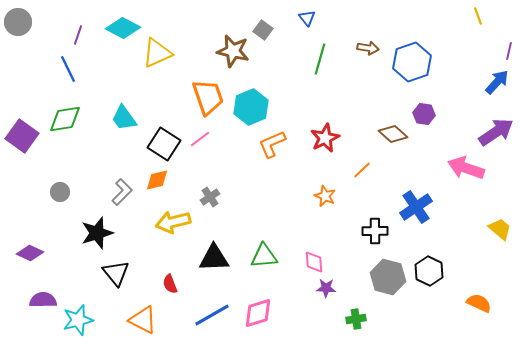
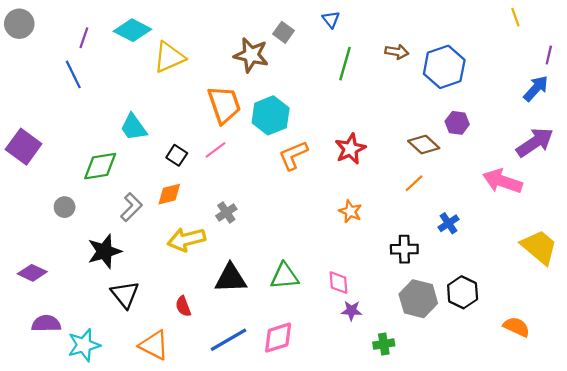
green diamond: (65, 119) -> (100, 166), moved
black square: (164, 144) -> (177, 155), size x0.6
orange line: (362, 170) -> (414, 183), moved
blue cross: (416, 207) -> (449, 223), size x0.6
yellow trapezoid: (500, 229) -> (539, 247), size x1.5

